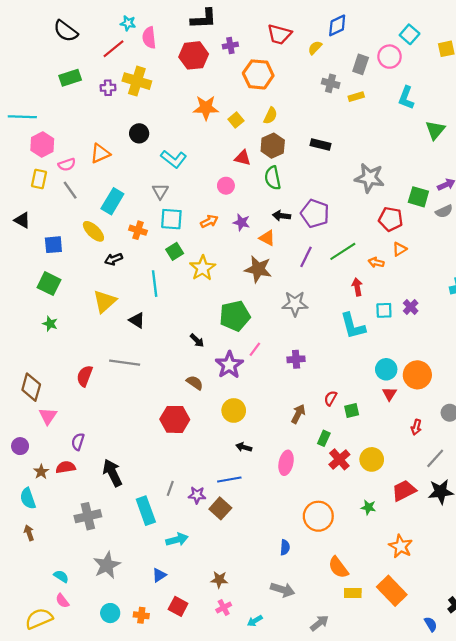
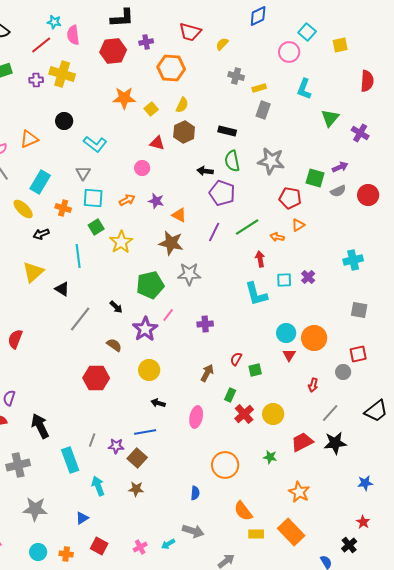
blue diamond: (337, 25) -> (258, 16), moved
gray rectangle: (361, 64) -> (263, 110), moved
green semicircle: (273, 178) -> (232, 161), moved
black arrow: (282, 216) -> (205, 171), moved
gray star: (295, 304) -> (189, 274), moved
gray line: (125, 363) -> (80, 319), moved, turned -60
cyan arrow: (177, 540) -> (98, 486), turned -96
gray star: (107, 565) -> (35, 509), turned 30
brown star: (219, 580) -> (136, 489), moved
cyan arrow: (255, 621) -> (168, 544), moved

